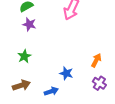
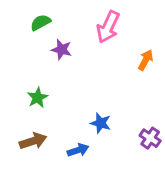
purple star: (29, 24) -> (62, 50), moved
orange arrow: (96, 60) -> (146, 60), moved

